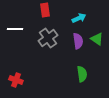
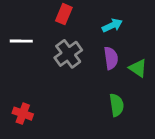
red rectangle: (45, 10) -> (64, 14), turned 32
green triangle: (97, 39) -> (138, 68), moved

